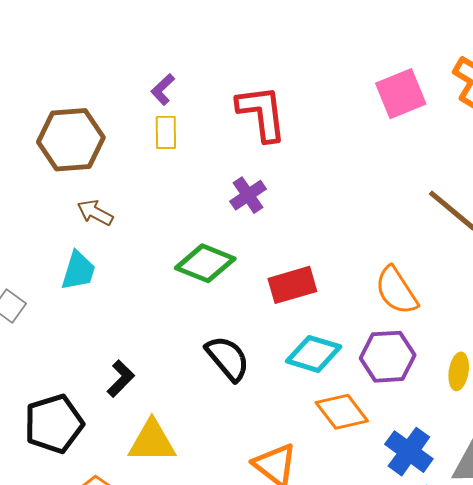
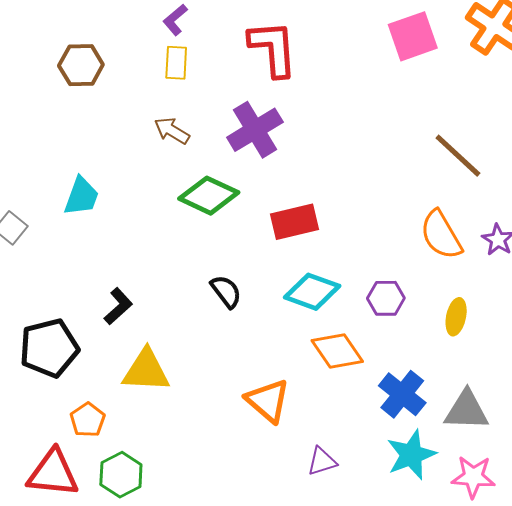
brown hexagon: (71, 140) -> (81, 65), size x0.7
purple cross: (248, 195) -> (255, 130), size x1.5
brown arrow: (95, 213) -> (172, 131), moved
orange semicircle: (396, 291) -> (441, 235), moved
purple hexagon: (388, 357) -> (386, 298), size x0.7
black semicircle: (228, 358) -> (226, 291), size x0.7

